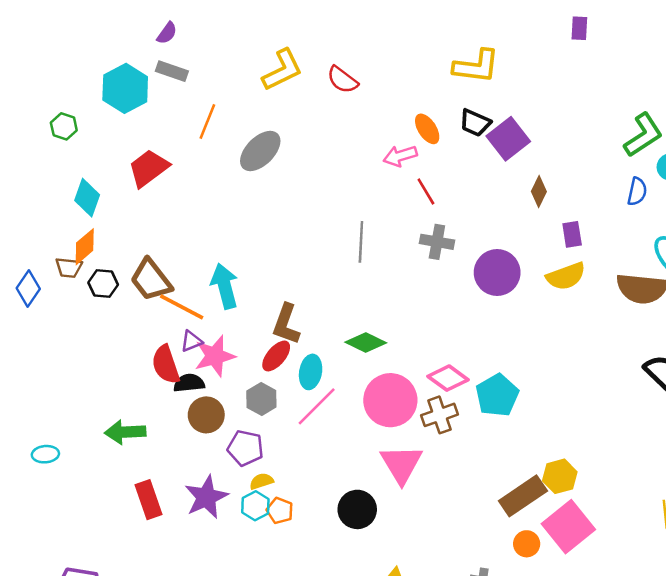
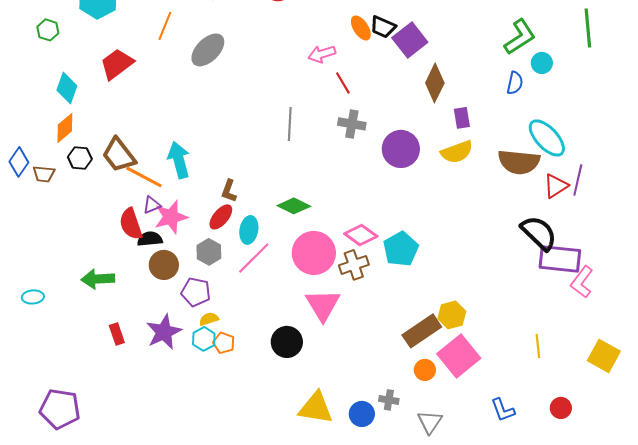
orange ellipse: (427, 129) -> (361, 28), moved
brown diamond: (539, 191) -> (435, 83), size x1.5
brown trapezoid: (69, 268) -> (44, 174), moved
brown L-shape: (286, 324) -> (229, 191), size x0.7
red rectangle: (149, 500) -> (117, 334), size x0.7

